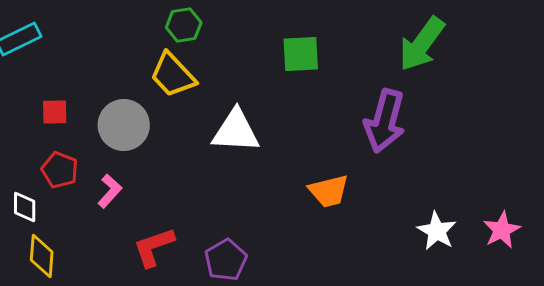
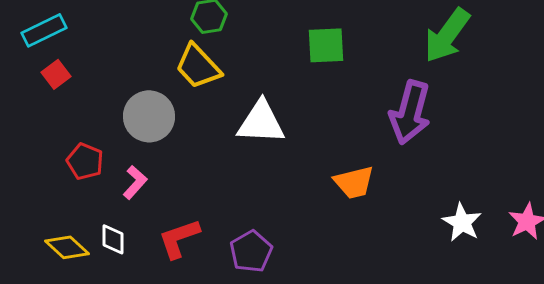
red square: (55, 112) -> (56, 74), moved, turned -36
white diamond: (25, 207) -> (113, 239), moved
yellow diamond: (42, 256) -> (67, 247), turned -51

